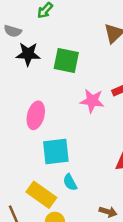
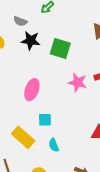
cyan square: (56, 152) -> (45, 120), size x0.6
yellow rectangle: (41, 195) -> (23, 137), moved

